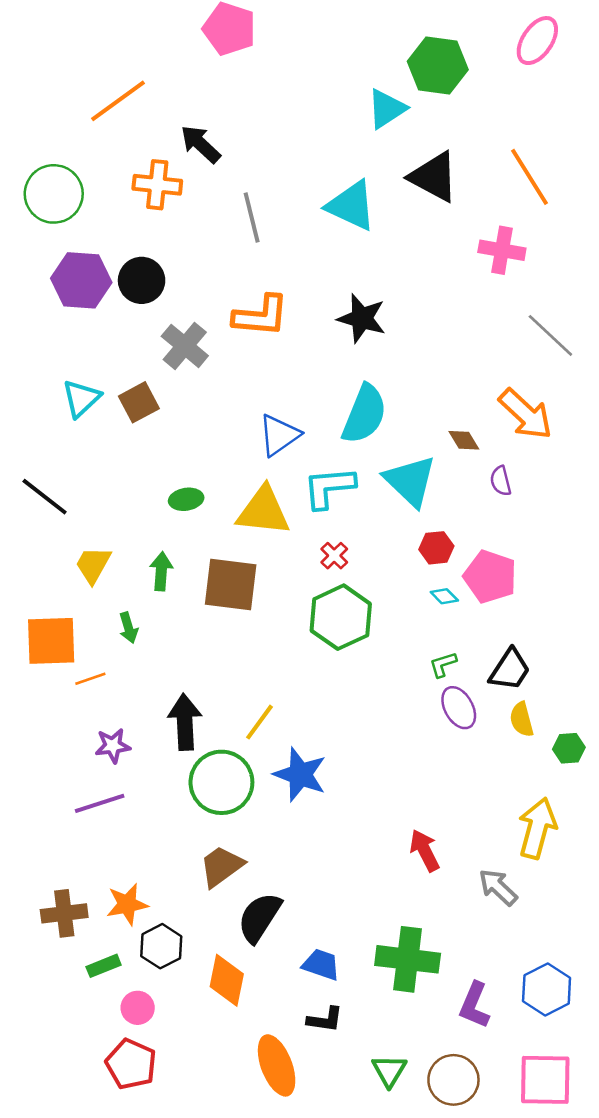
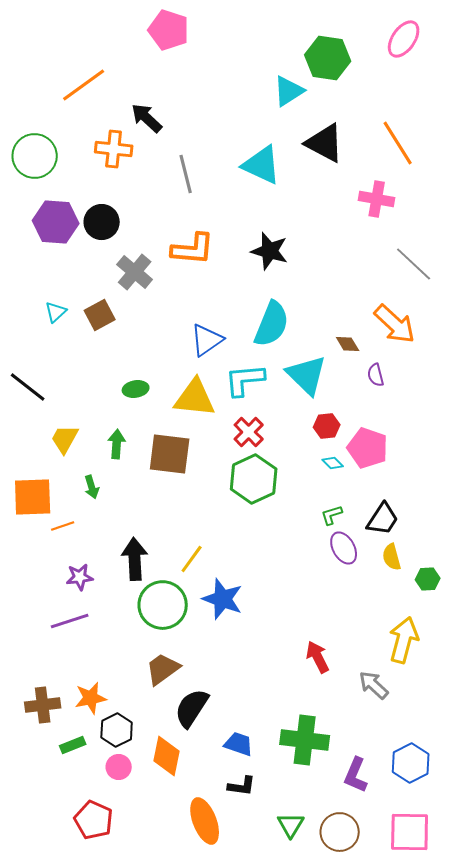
cyan triangle: (81, 398) -> (56, 312), size x0.7
red cross: (334, 556) -> (249, 432), size x1.4
pink circle: (138, 1008) -> (119, 767), moved

